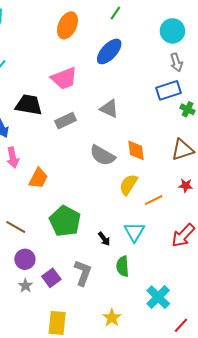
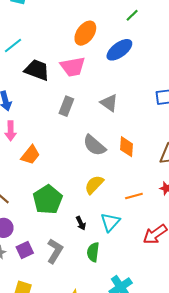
orange ellipse: (67, 25) -> (85, 33), moved
black trapezoid: (29, 105) -> (37, 70), moved
gray rectangle: (66, 121) -> (66, 106), turned -54
yellow semicircle: (128, 185) -> (94, 185), moved

